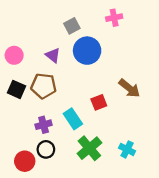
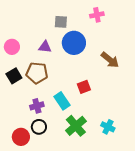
gray square: (72, 26) -> (61, 22), turned 32
purple triangle: (53, 55) -> (45, 47), turned -32
brown arrow: (129, 88) -> (110, 60), moved
black square: (16, 89) -> (14, 76), turned 35

